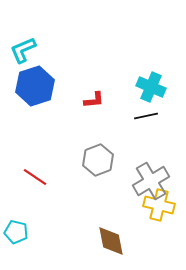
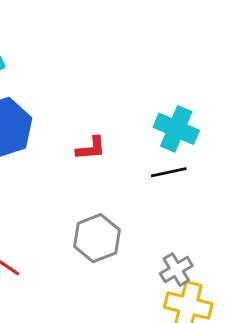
gray cross: (151, 181) -> (176, 270), size x0.6

